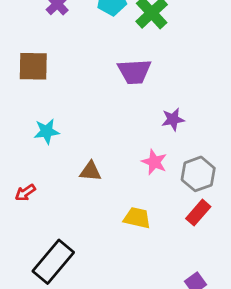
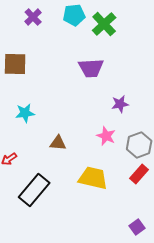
yellow trapezoid: (137, 218) -> (93, 178), size x1.4
black rectangle: (53, 262) -> (34, 190), moved

